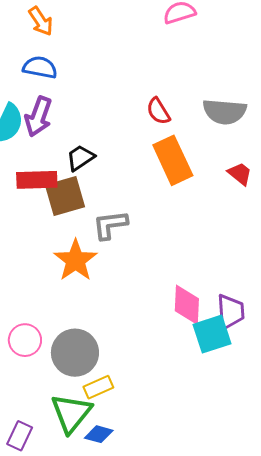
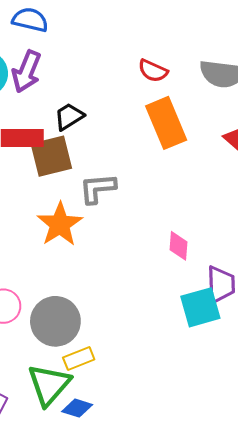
red semicircle: (158, 111) -> (153, 71), turned -36
pink diamond: (187, 305) -> (178, 246), moved, size x0.7

